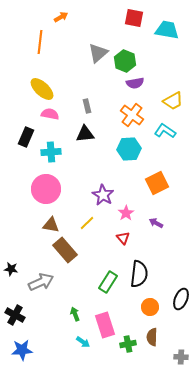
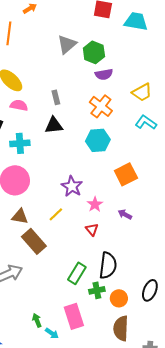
cyan L-shape: (165, 131) -> (146, 122), moved
green arrow: (75, 314) -> (37, 320), moved
brown semicircle: (152, 337) -> (121, 328), size x1.4
green cross: (128, 344) -> (97, 290), moved

